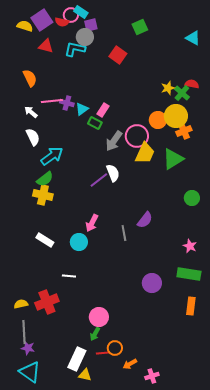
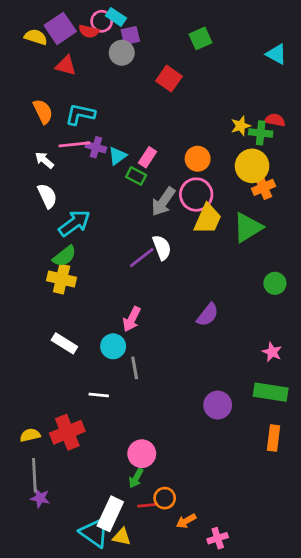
cyan L-shape: (75, 49) -> (80, 114), moved
green cross: (182, 93) -> (261, 133), turned -35
orange circle: (158, 120) -> (198, 159), moved
gray line: (124, 233) -> (135, 368), moved
cyan triangle: (30, 372) -> (95, 532), moved

